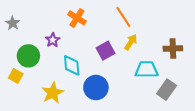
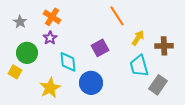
orange cross: (77, 18) -> (52, 17), moved
gray star: (13, 23) -> (20, 22), moved
yellow arrow: (131, 42) -> (138, 38), moved
cyan trapezoid: (147, 70) -> (139, 66), turned -105

